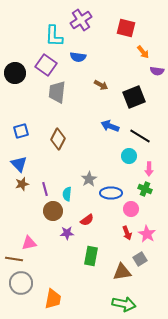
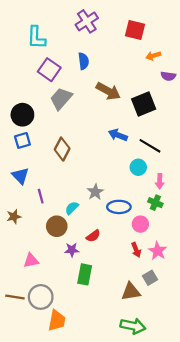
cyan L-shape: (54, 36) -> (36, 38), moved
orange arrow: (143, 52) -> (153, 56), turned 112
blue semicircle: (78, 57) -> (84, 61), turned -105
black circle: (15, 73) -> (22, 115), moved
brown arrow: (101, 85) -> (108, 91), size x1.6
gray trapezoid: (57, 92) -> (61, 99), turned 35
brown star: (22, 184) -> (14, 217), moved
purple line: (45, 189) -> (41, 196), moved
cyan semicircle: (67, 194) -> (72, 208), turned 40
green rectangle: (91, 256) -> (85, 274), moved
brown line: (14, 259) -> (15, 297), moved
gray circle: (21, 283) -> (41, 297), moved

